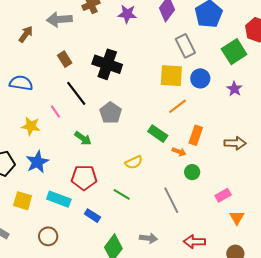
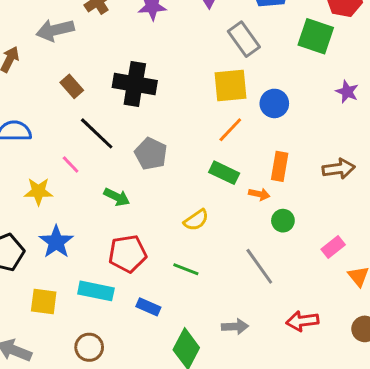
green square: (234, 52) -> (316, 36), turned -30
blue circle: (200, 78) -> (274, 103), moved
purple star: (234, 89) -> (347, 92), moved
orange line: (177, 106) -> (230, 130), moved

